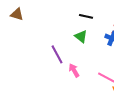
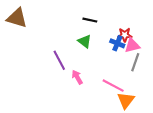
brown triangle: (17, 14) -> (17, 18), size x1.5

